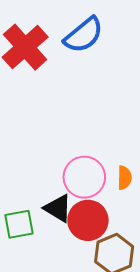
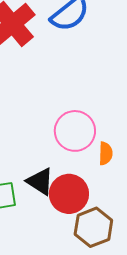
pink circle: (84, 177) -> (75, 131), moved

